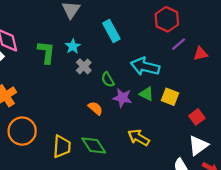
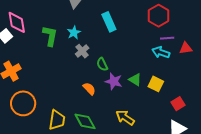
purple line: (179, 44) -> (167, 38), turned 32
cyan arrow: (145, 67) -> (161, 52), moved, size x0.7

